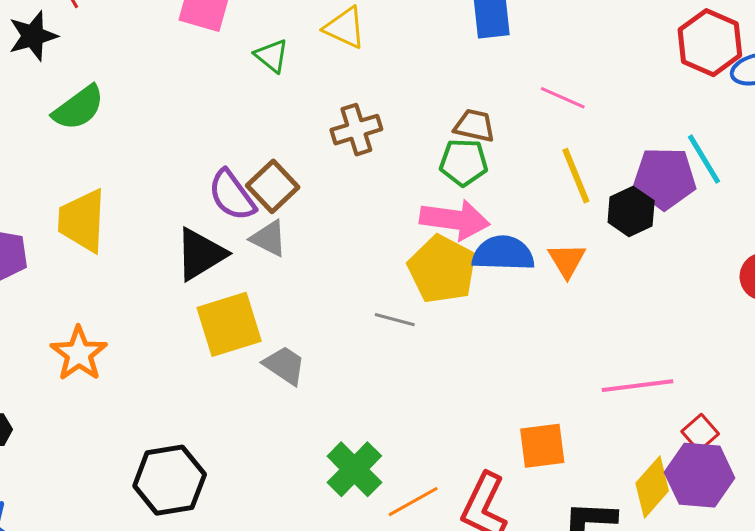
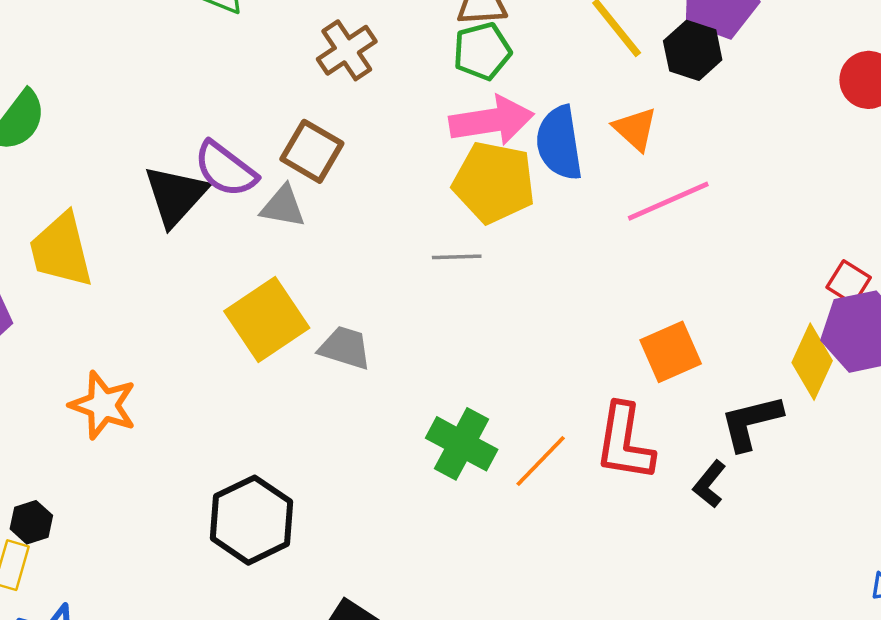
brown square: (273, 186) -> (312, 151), moved
blue semicircle: (503, 253) -> (559, 143), turned -84
black triangle: (200, 254) -> (175, 196), moved
pink line: (638, 386) -> (668, 201), moved

